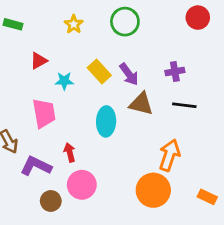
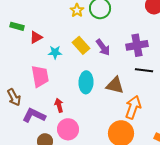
green rectangle: (13, 24) -> (17, 26), moved
yellow star: (74, 24) -> (77, 10), moved
purple cross: (175, 71) -> (137, 45), size x1.5
brown triangle: (141, 104) -> (115, 85), moved

